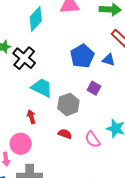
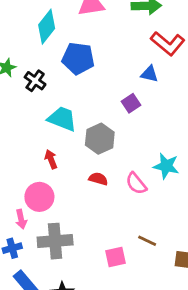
blue pentagon: (82, 56) -> (78, 58), moved, turned -30
black cross: (24, 58) -> (35, 81), size x0.7
purple square: (94, 88) -> (131, 103), moved, turned 32

